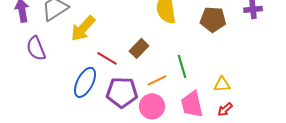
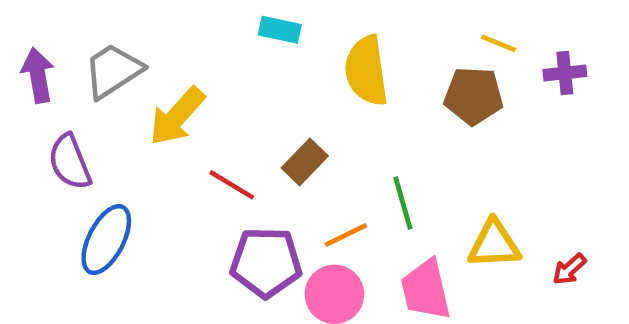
blue ellipse: (85, 82) -> (106, 240), moved
yellow triangle: (222, 84) -> (494, 244), size x1.4
red arrow: (225, 109) -> (569, 269), moved

